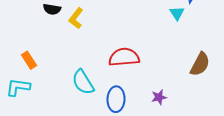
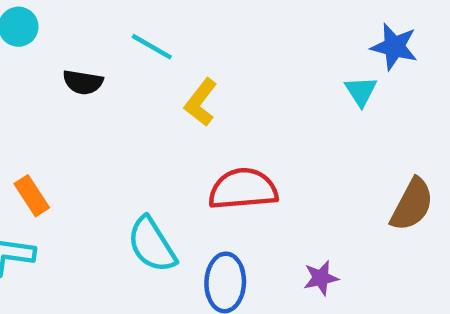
yellow L-shape: (76, 18) -> (201, 102), moved

